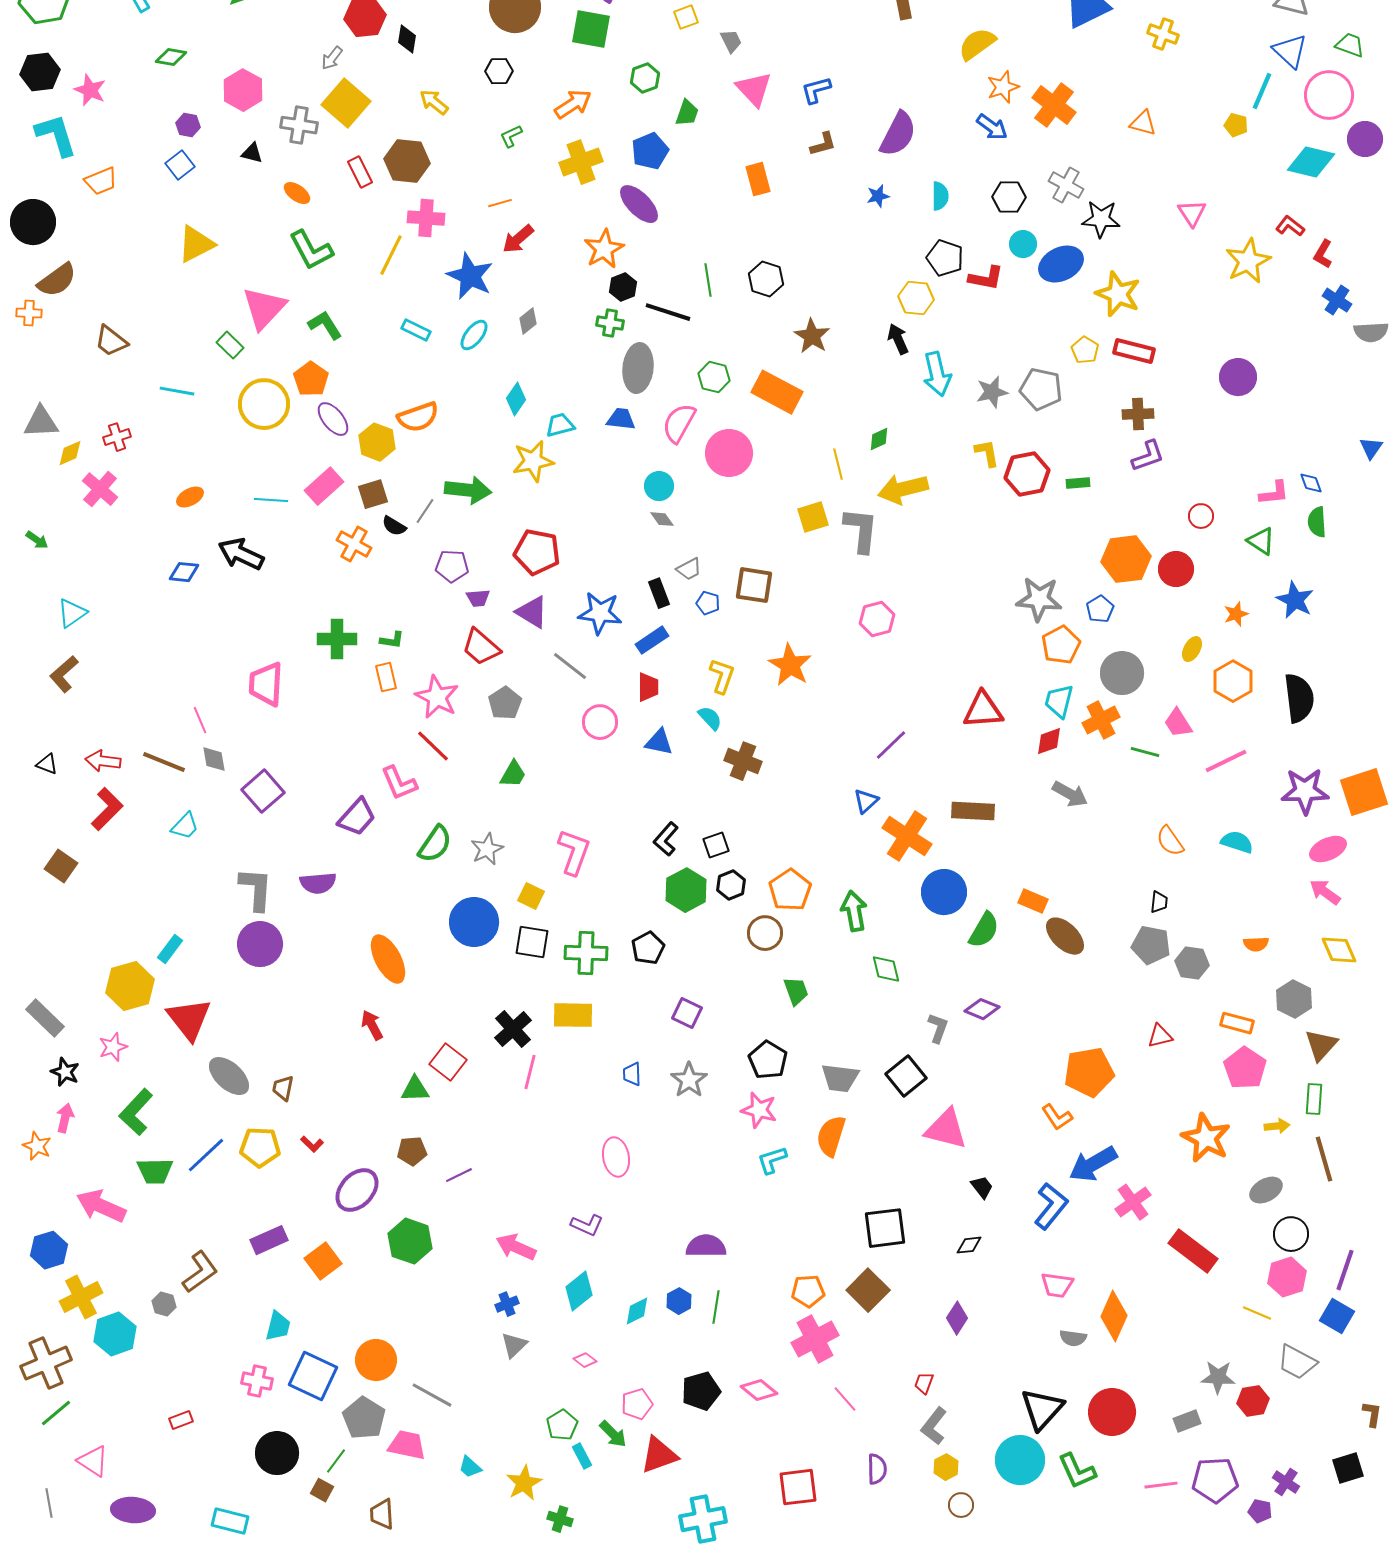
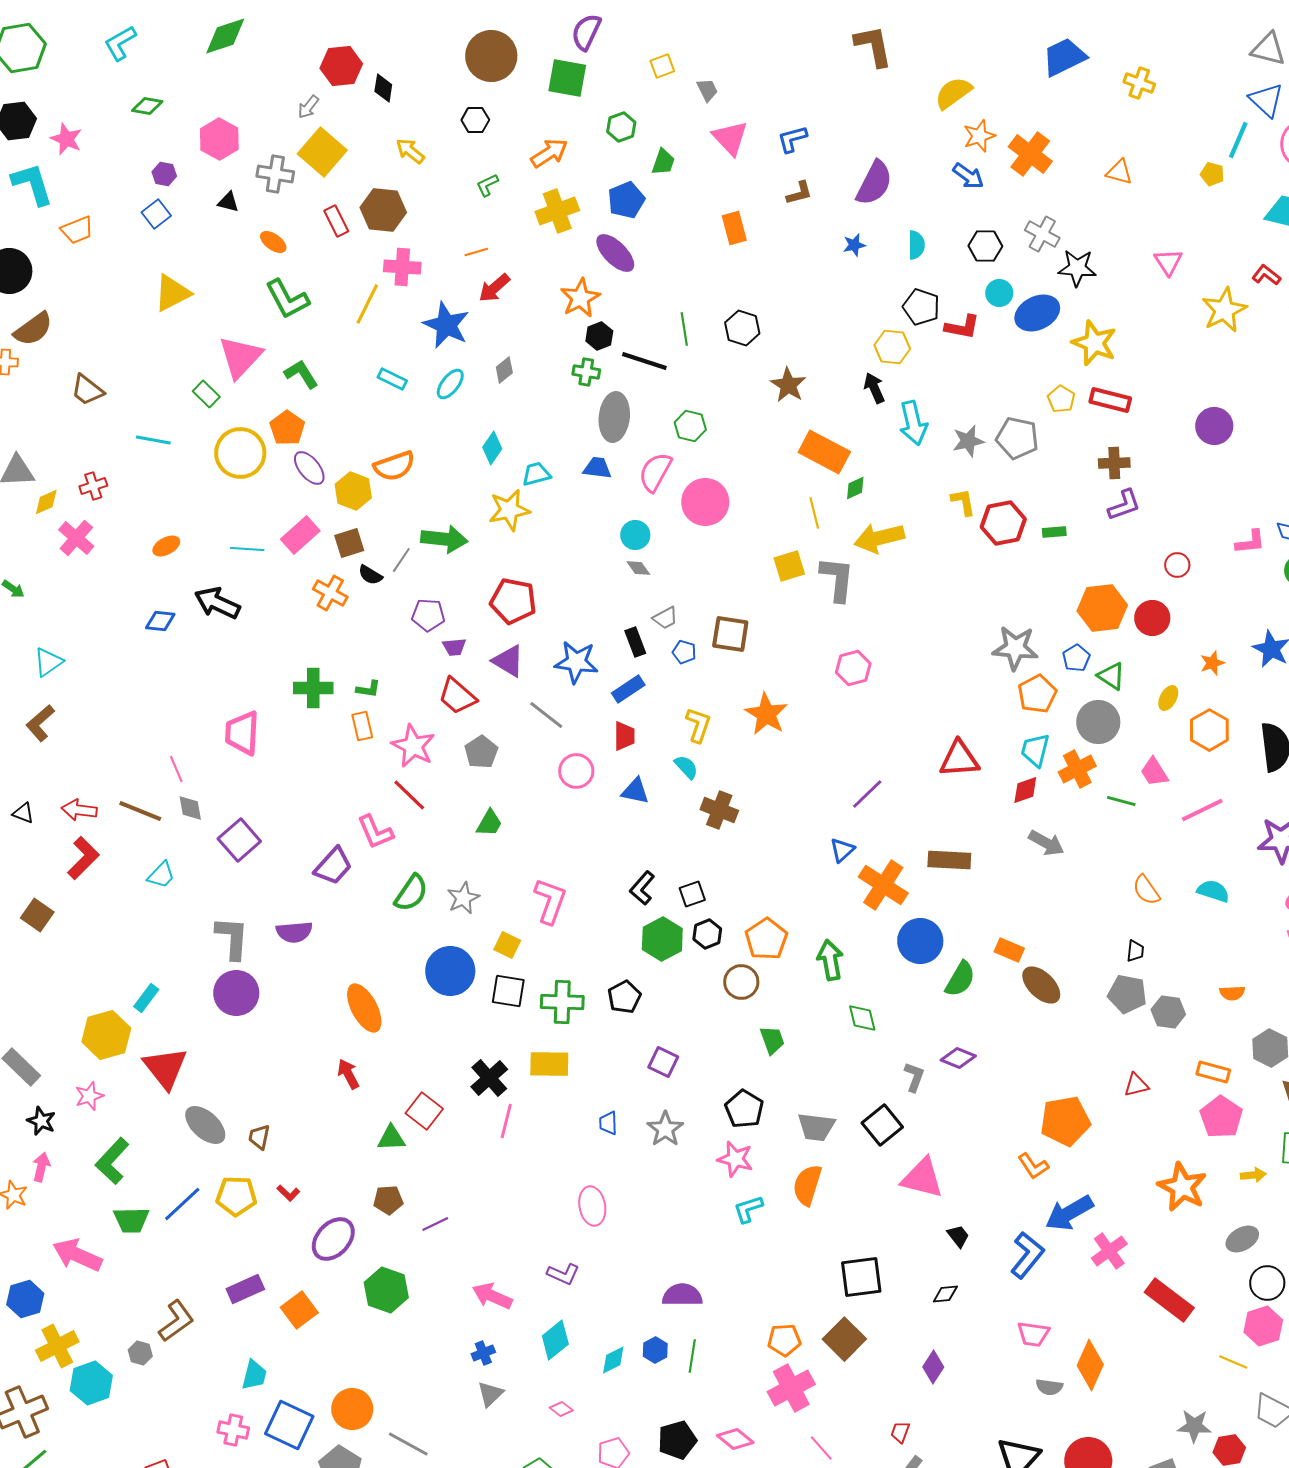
orange rectangle: (777, 392) -> (824, 452), moved
green triangle: (1261, 541) -> (1111, 676), moved

